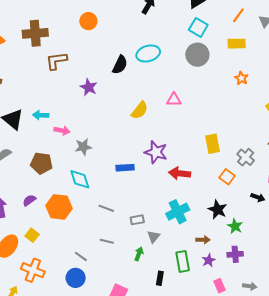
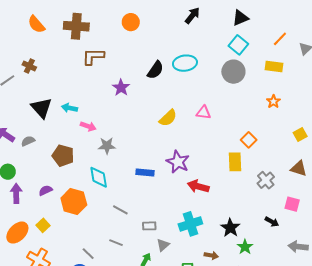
orange square: (227, 177) -> (249, 140), moved

